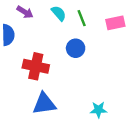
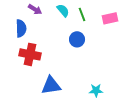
red cross: (36, 66) -> (30, 54), moved

